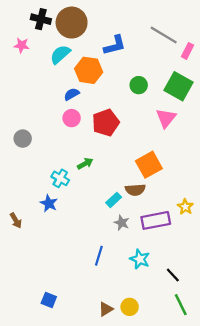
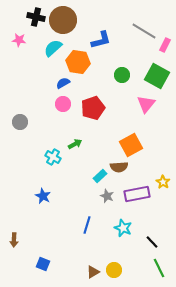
blue star: (49, 203) -> (43, 196), moved
brown arrow: (16, 220) -> (14, 240), moved, turned 32

